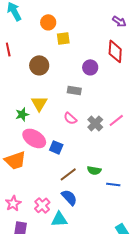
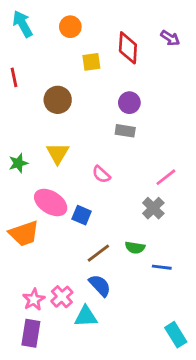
orange circle: (48, 22) -> (70, 27), moved
red diamond: (115, 51) -> (128, 48), moved
gray rectangle: (74, 90) -> (125, 131), moved
green star: (22, 114) -> (18, 163), moved
gray cross: (95, 123) -> (153, 208), moved
pink star: (13, 203) -> (34, 300), moved

